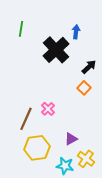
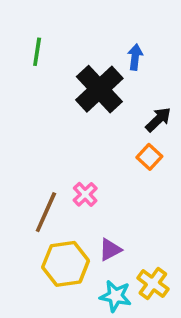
purple triangle: (71, 139) -> (110, 250), moved

